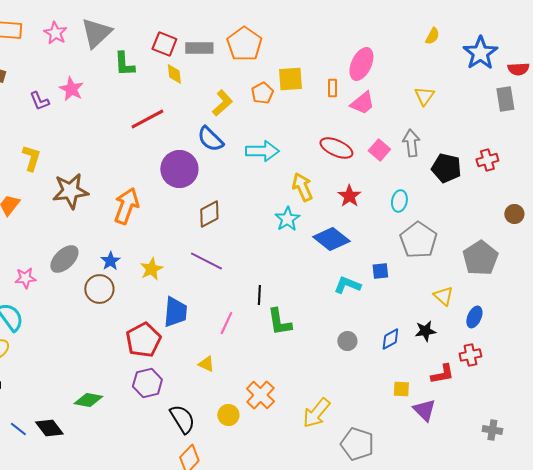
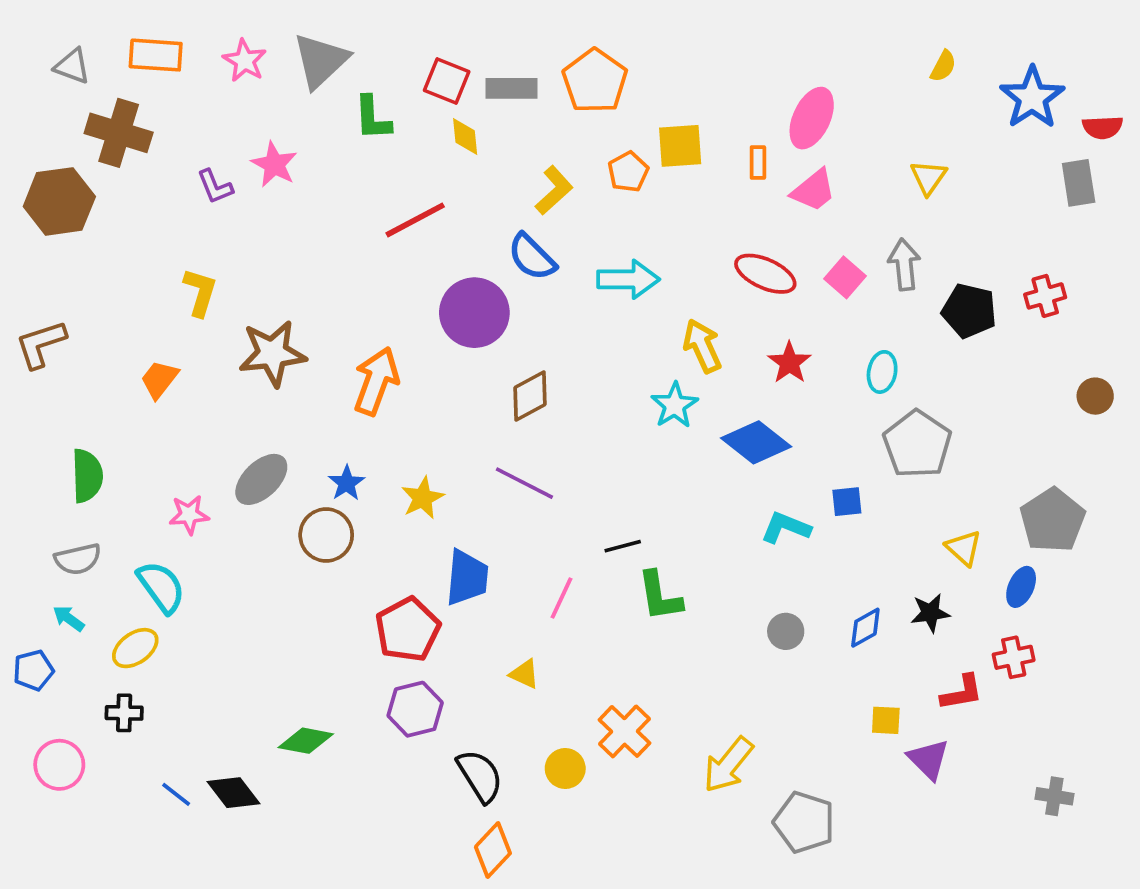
gray pentagon: (480, 258) -> (1053, 520), moved
black line: (259, 295) -> (623, 546), turned 72

